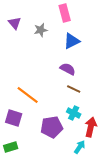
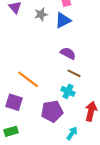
blue triangle: (72, 41) -> (63, 20), moved
cyan cross: (74, 113) -> (68, 91), moved
cyan arrow: (80, 147) -> (72, 133), moved

